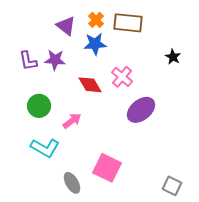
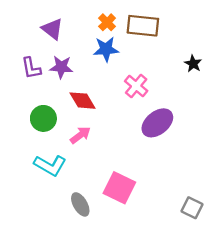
purple triangle: (66, 26) -> (52, 29), moved
red diamond: (90, 85) -> (83, 101), moved

